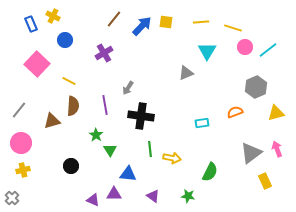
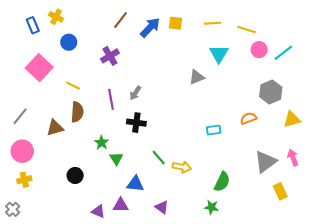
purple line: (105, 105) -> (111, 99), moved
black cross: (141, 116) -> (136, 123), moved, size x0.7
green line: (150, 149) -> (159, 157), turned -35
green star: (188, 196) -> (211, 207), moved

